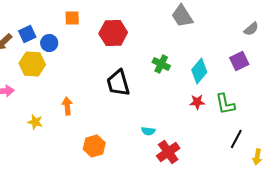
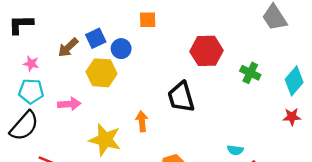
red hexagon: (113, 33) -> (206, 51), moved
black trapezoid: (118, 83) -> (181, 97), moved
yellow star: (35, 122) -> (105, 140), size x1.8

